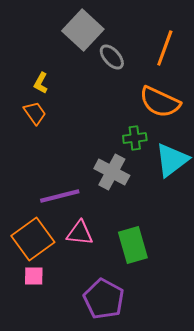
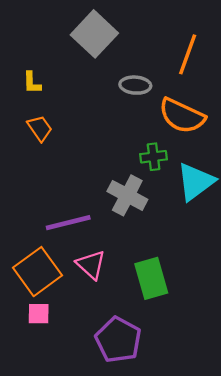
gray ellipse: (112, 57) -> (135, 85), moved, turned -44
yellow L-shape: (41, 83) -> (32, 83), moved, turned -30
pink triangle: (80, 233) -> (91, 265), turned 36

